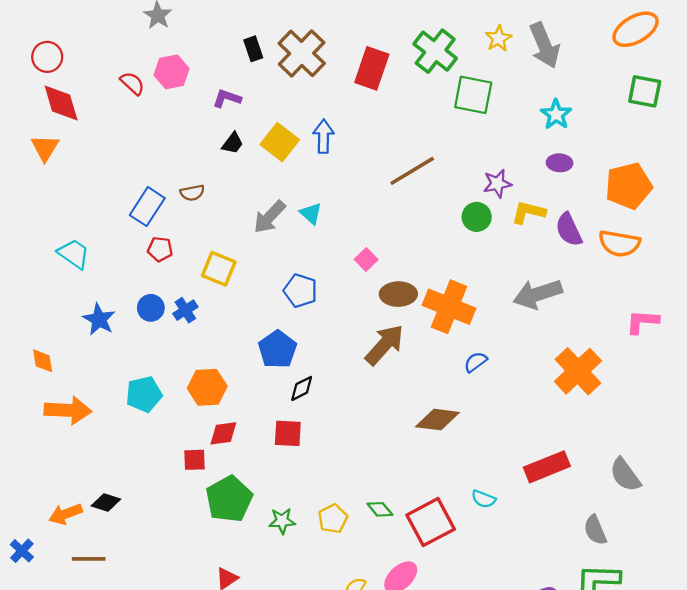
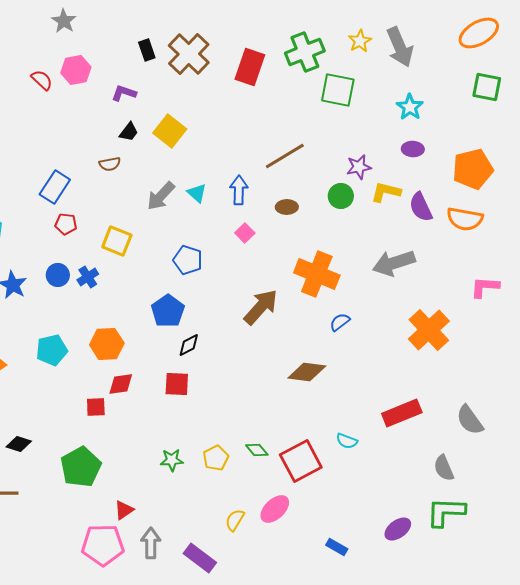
green cross: (435, 51) -> (305, 52), turned 30
blue arrow: (324, 136) -> (239, 190), moved
brown semicircle: (192, 193) -> (110, 164), moved
brown ellipse: (398, 294) -> (287, 207), moved, size x0.7
green pentagon: (229, 499) -> (81, 467), moved

